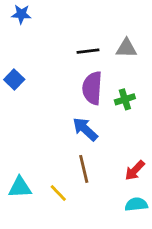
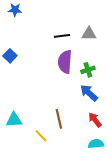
blue arrow: (85, 129) -> (89, 93), moved
red arrow: (135, 170) -> (95, 120), turned 98
cyan triangle: (20, 187) -> (14, 120), moved

